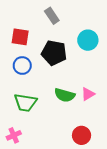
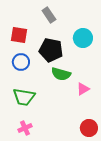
green semicircle: (65, 95) -> (61, 74), moved
pink cross: (14, 135) -> (25, 128), moved
red circle: (82, 135) -> (89, 128), moved

